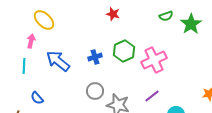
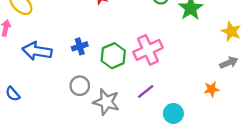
green hexagon: (124, 51) -> (113, 56), moved
blue arrow: (58, 61) -> (37, 51), turned -30

